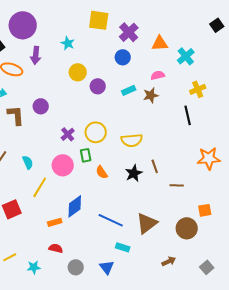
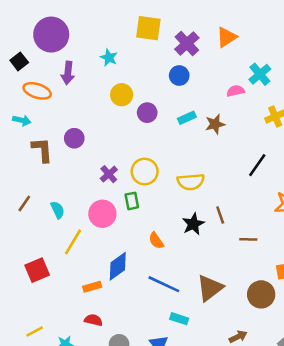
orange triangle: (160, 43) -> (227, 37), moved, turned -30
pink semicircle: (158, 75) -> (236, 91), moved
black line: (188, 115) -> (257, 165), moved, turned 48
orange semicircle: (102, 172) -> (156, 241), moved

